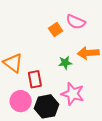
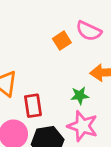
green star: (65, 63) -> (80, 96), moved

